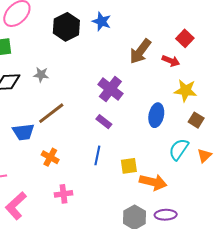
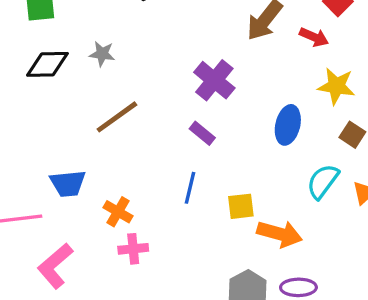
blue trapezoid: (23, 132) -> (68, 183), moved
orange cross: (50, 157) -> (118, 212), moved

